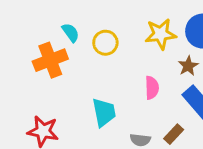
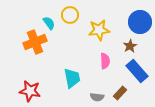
yellow star: (161, 34) -> (99, 30), moved
yellow circle: (105, 43) -> (70, 15), moved

